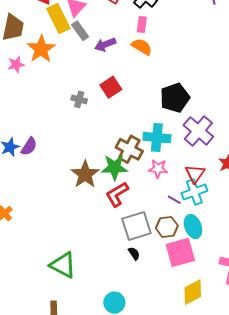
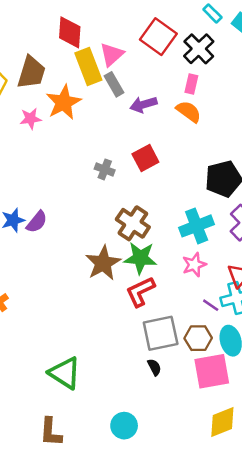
cyan cross: (157, 138) -> (197, 226), turned -32
brown cross: (129, 149) -> (133, 223), moved
pink star: (158, 169) -> (194, 265), turned -30

